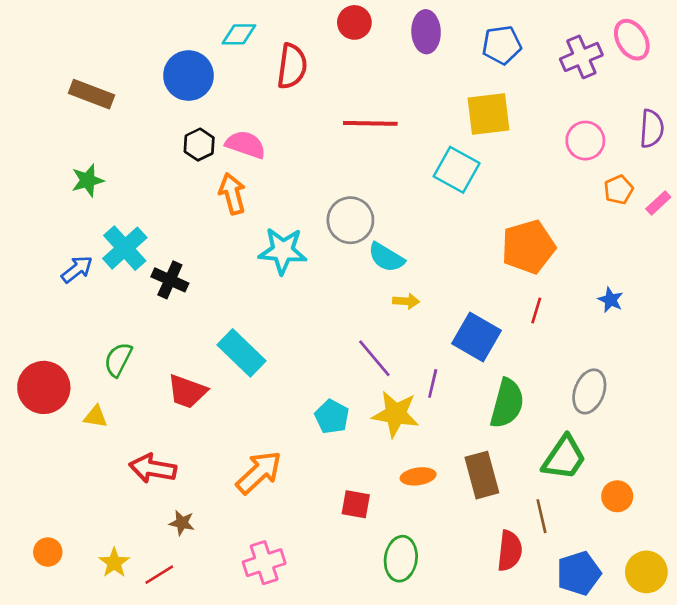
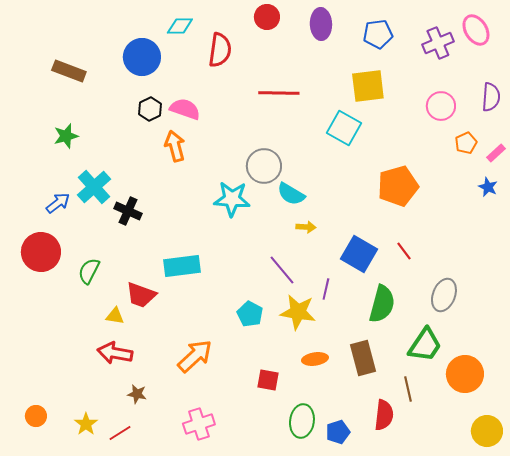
cyan star: (283, 251) -> (232, 199), moved
blue star: (611, 300) -> (488, 187), moved
red line: (536, 310) -> (404, 251), moved, turned -54
cyan rectangle: (242, 353) -> (182, 266), turned -51
red circle: (44, 387) -> (41, 252), moved
yellow triangle: (96, 417) -> (115, 316), moved
orange circle: (617, 496) -> (465, 374), size x1.6
blue pentagon: (579, 573) -> (338, 432), moved, size x0.7

